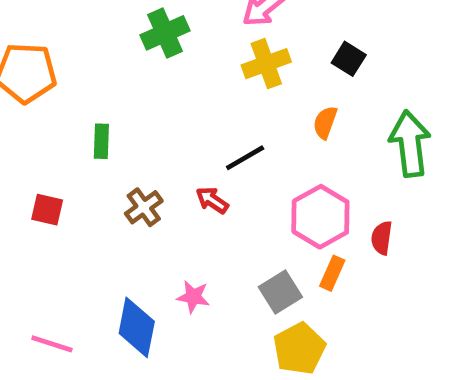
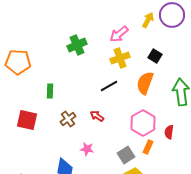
orange semicircle: (325, 122) -> (145, 83), size x1.6
black line: (245, 158) -> (109, 86), moved
red square: (47, 210) -> (27, 120), size x1.5
pink star: (193, 297) -> (87, 149), moved

